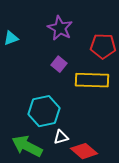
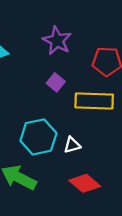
white triangle: (61, 137) -> (72, 145), moved

